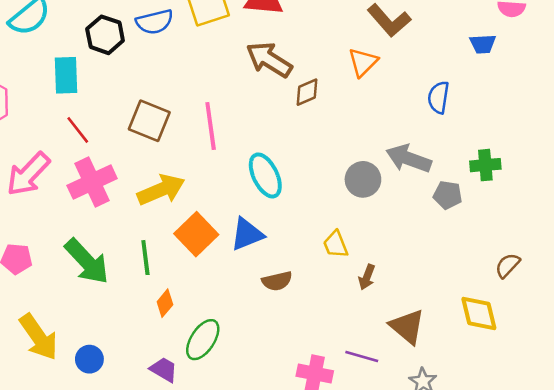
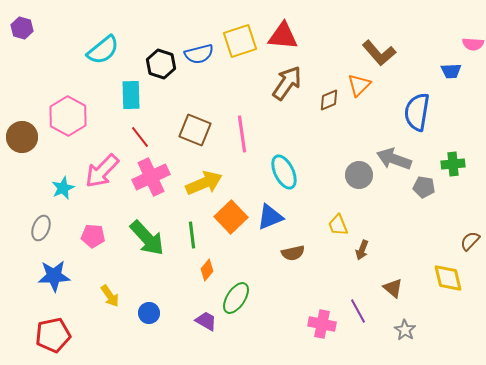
brown arrow: (269, 60) -> (287, 83), turned 93
brown diamond: (307, 92) -> (329, 100), moved
blue semicircle: (439, 97) -> (417, 112), size x1.5
brown triangle: (407, 327) -> (393, 288), size x0.7
yellow arrow: (39, 337) -> (110, 296), size x0.6
purple line: (362, 357) -> (358, 311), turned 45

